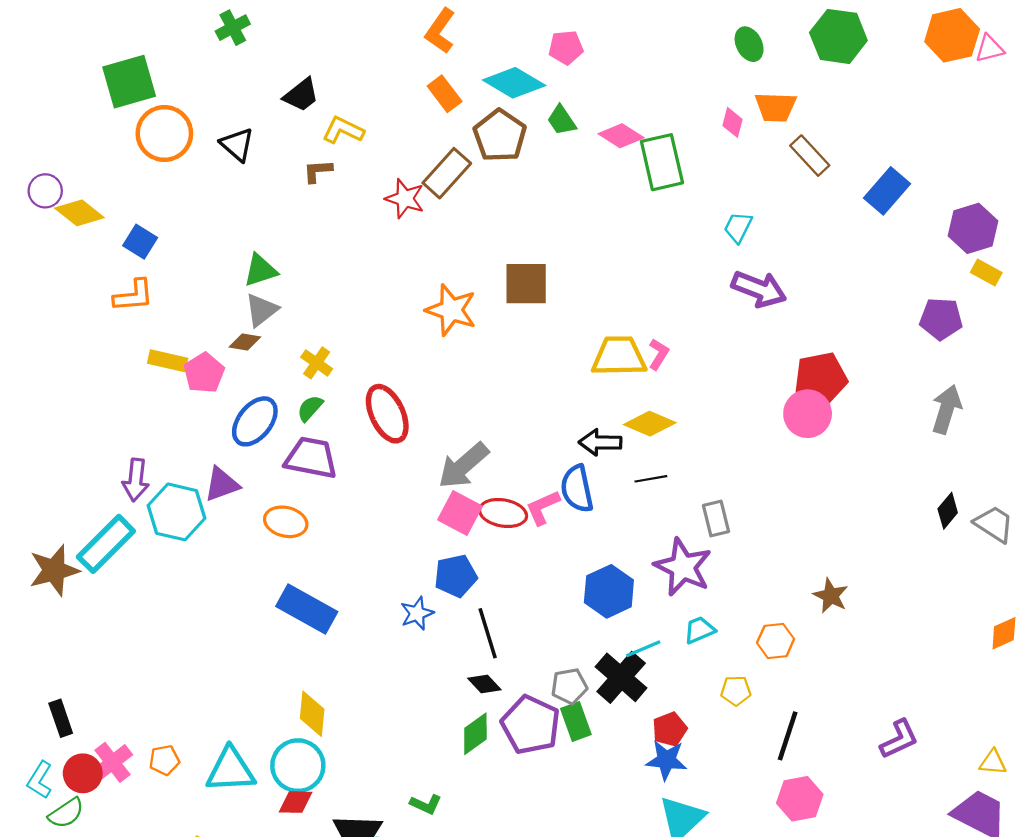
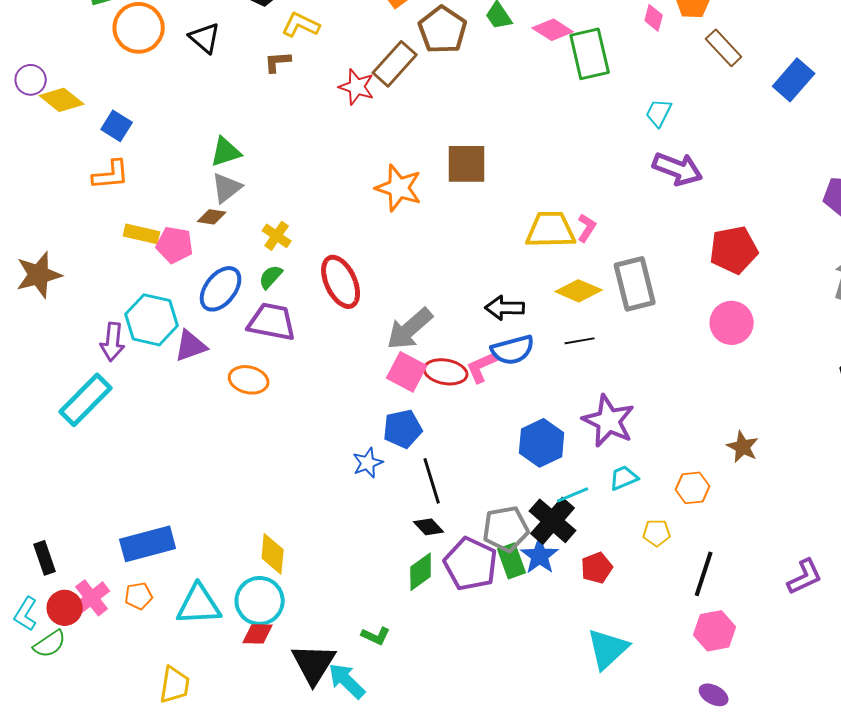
pink pentagon: (204, 373) -> (175, 245), turned -30
pink circle: (808, 414) -> (732, 323), moved
black arrow: (600, 442) -> (505, 308), moved
blue semicircle: (577, 489) -> (513, 350), turned -93
cyan hexagon: (177, 512) -> (152, 320), moved
gray rectangle: (716, 519) -> (635, 284), moved, size x1.6
brown star: (54, 570) -> (39, 275), moved
blue rectangle: (307, 609) -> (148, 544), moved, turned -44
gray pentagon: (569, 686) -> (506, 529), size x1.4
blue star: (666, 760) -> (540, 556), moved, turned 30

